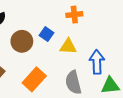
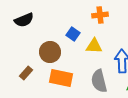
brown circle: (22, 41) -> (50, 52), moved
orange rectangle: (34, 79) -> (61, 78), turned 60

